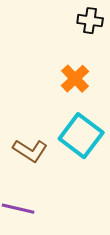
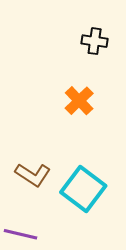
cyan square: (81, 136) -> (83, 189), moved

